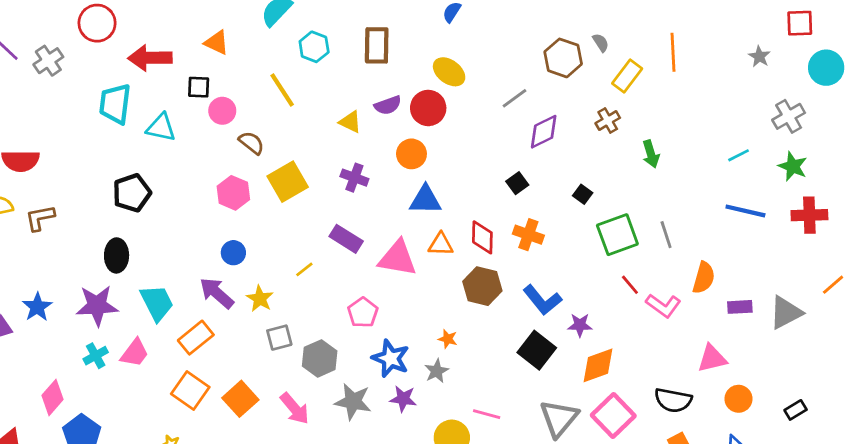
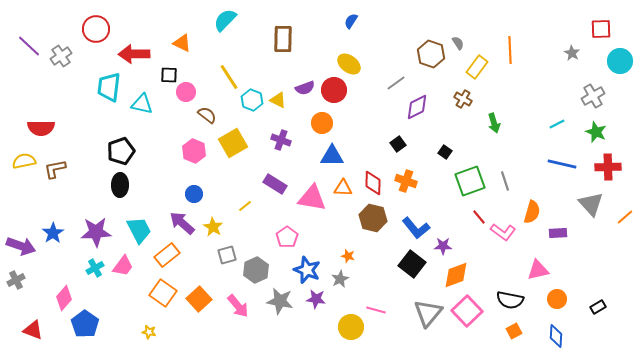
brown rectangle: (377, 45) -> (283, 39), moved
cyan hexagon: (314, 47) -> (252, 100), moved
brown cross: (608, 121) -> (463, 99), turned -30
black ellipse: (117, 255) -> (120, 185), moved
gray triangle: (786, 313) -> (591, 204), moved, turned -44

